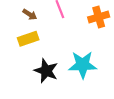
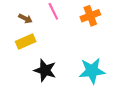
cyan star: (83, 65) -> (92, 71), moved

